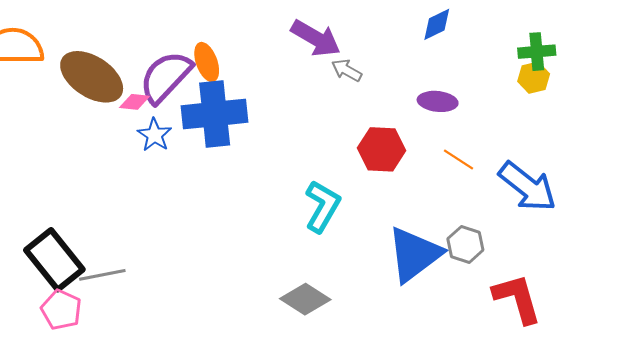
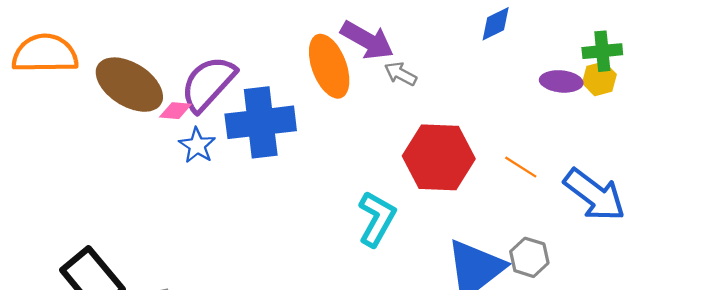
orange ellipse: (207, 62) -> (329, 66), moved, size x1.5
purple ellipse: (438, 101) -> (561, 81), moved
red hexagon: (382, 149) -> (439, 157), size x1.4

